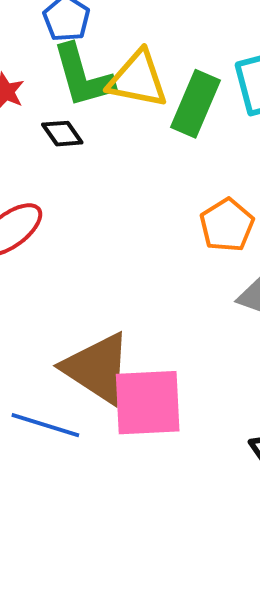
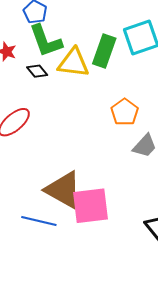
yellow triangle: (138, 79) -> (73, 63), moved

